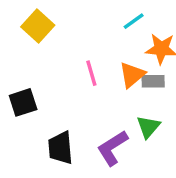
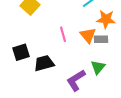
orange triangle: (132, 75) -> (88, 35), turned -30
black trapezoid: (60, 148) -> (44, 63), moved, turned 80

